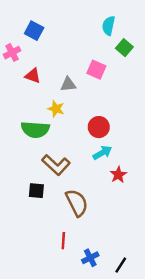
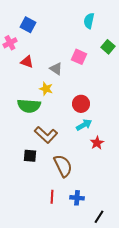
green square: (124, 48) -> (108, 47), moved
gray triangle: (68, 84) -> (56, 69), turned 40
blue cross: (90, 258) -> (77, 198), moved, turned 32

